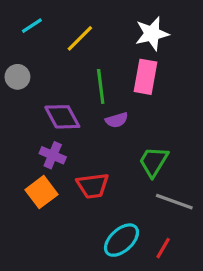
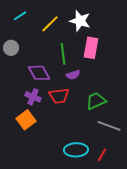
white star: (152, 34) -> (80, 21), moved, turned 30
green trapezoid: (154, 162) -> (96, 101), turned 35
red trapezoid: (93, 186) -> (59, 96), moved
cyan ellipse: (122, 240) -> (76, 150), turned 40

